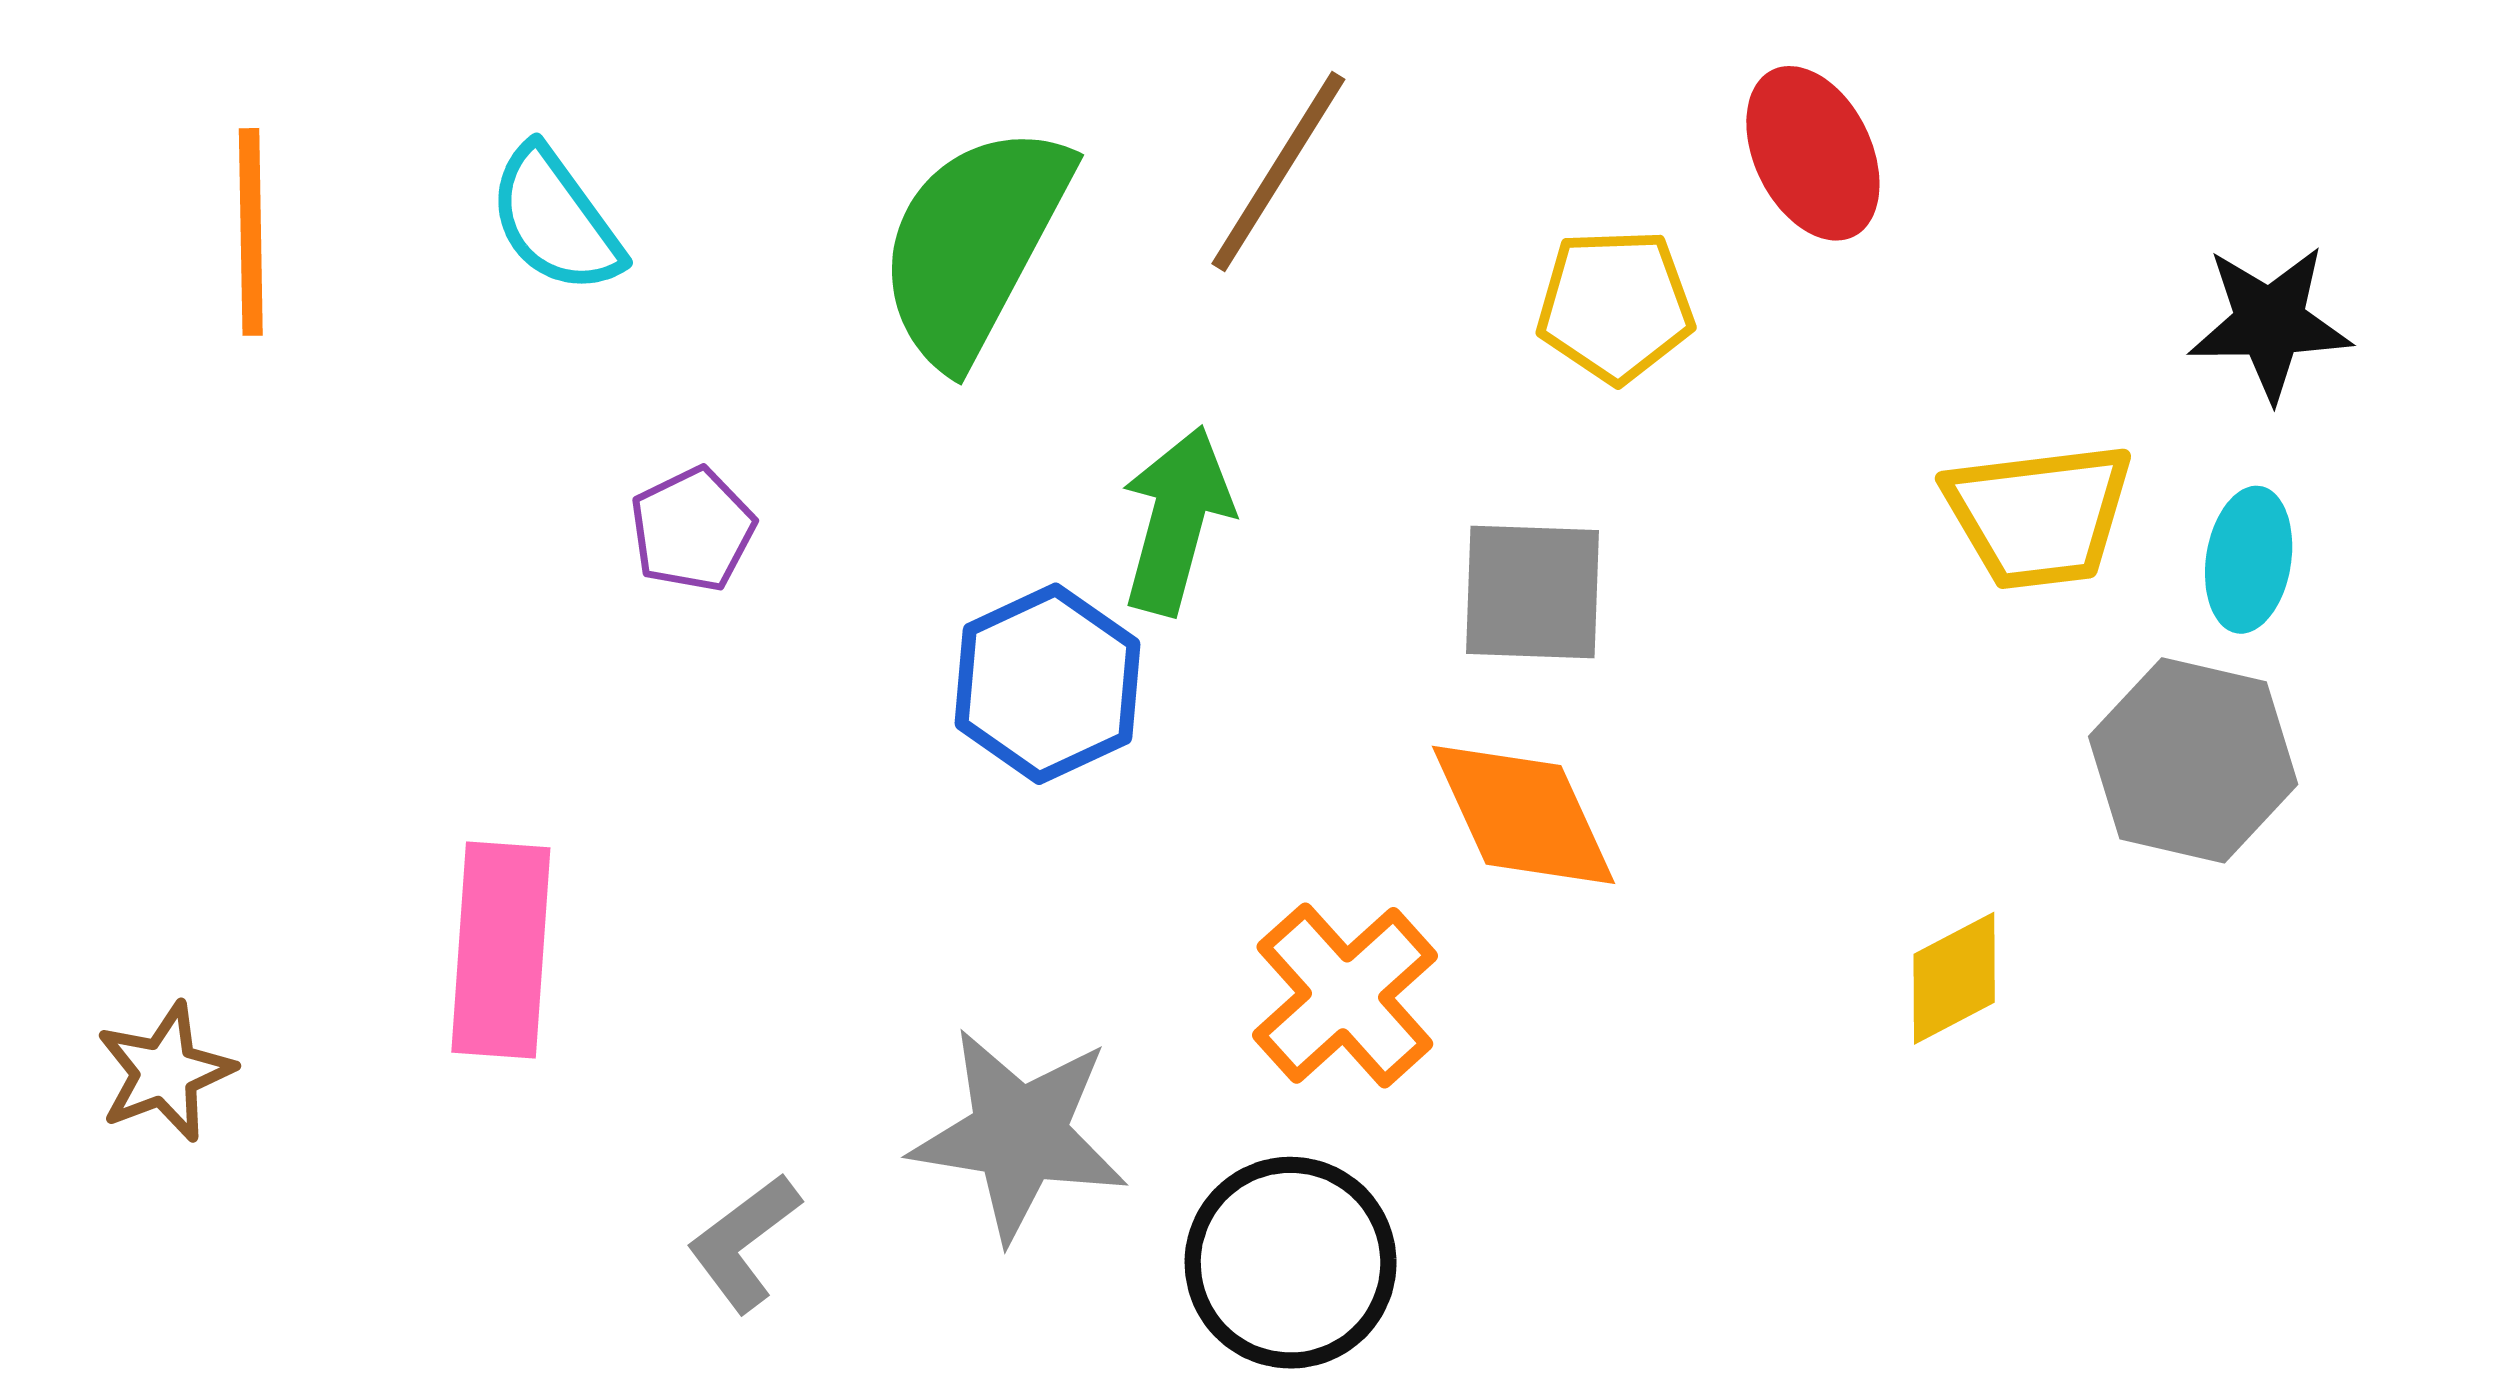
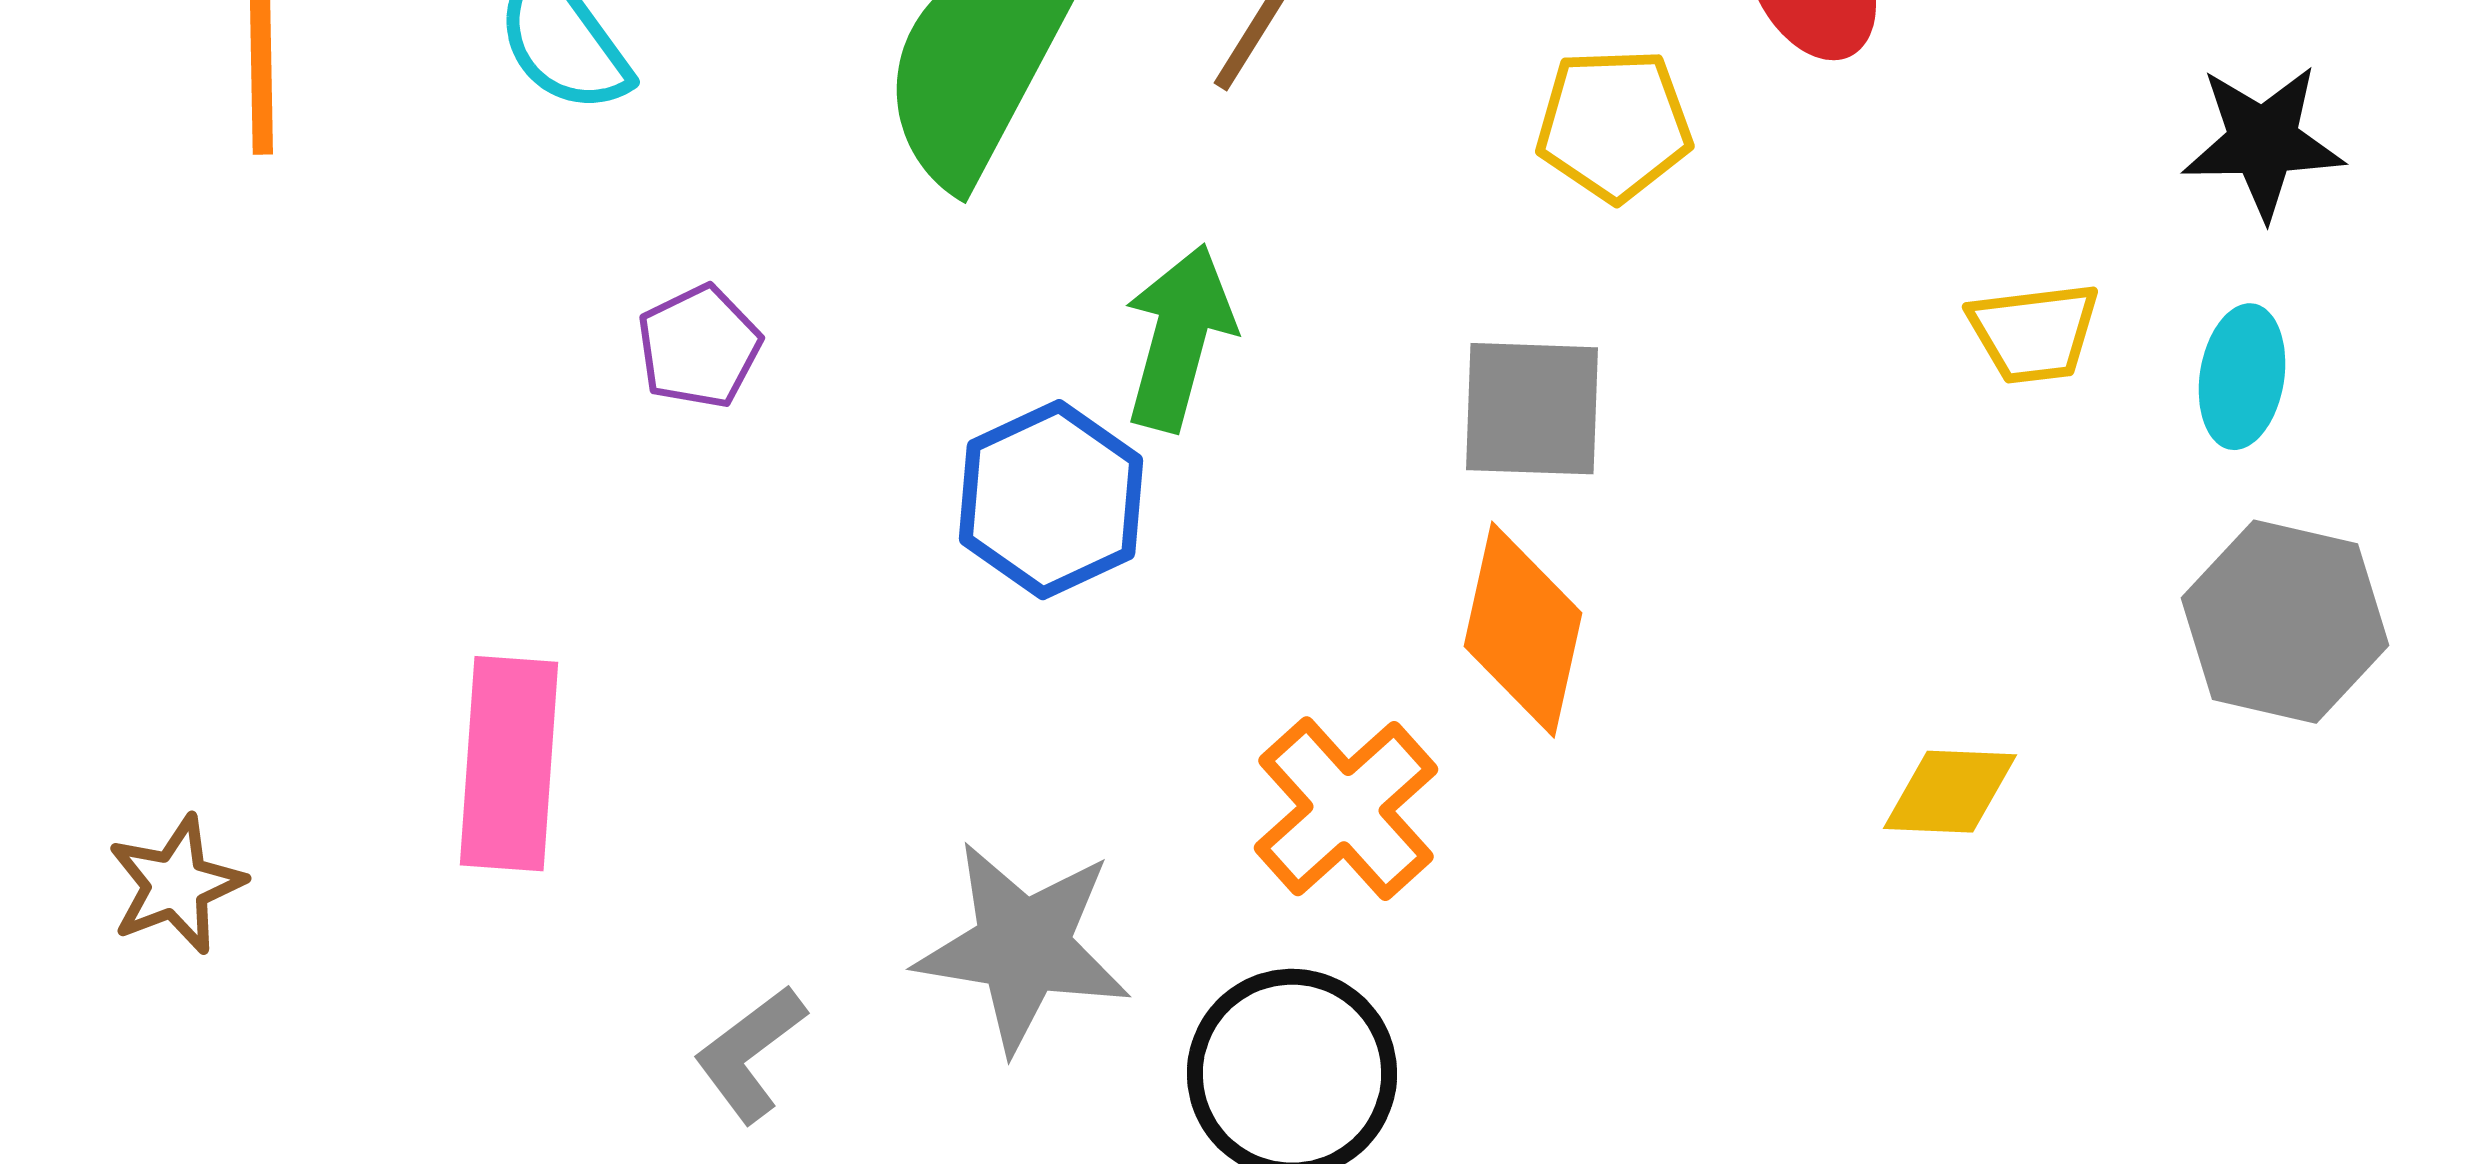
yellow trapezoid: (2039, 515) -> (2034, 333), size x0.7
gray hexagon: (2193, 760) -> (2285, 622), moved
orange diamond: (1523, 815) -> (1523, 630), turned 37
yellow diamond: (1954, 978) -> (1950, 792), turned 30

